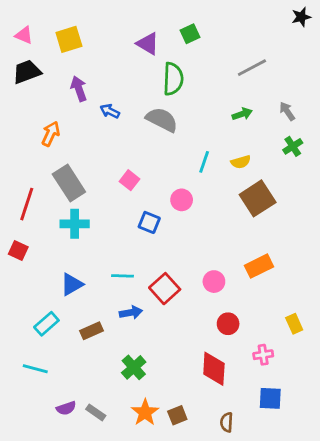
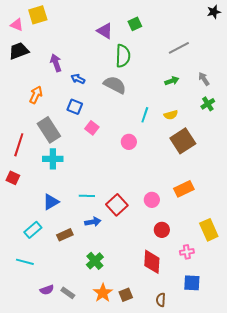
yellow square: (69, 39) -> (38, 15), moved
blue square: (149, 222) -> (75, 107), moved
yellow rectangle: (294, 324) -> (209, 230), size x1.5

